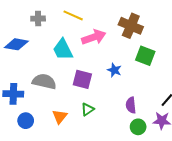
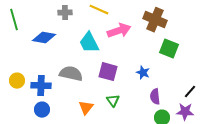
blue star: (114, 70) -> (143, 73), moved
green triangle: (88, 109) -> (113, 101), turned -32
blue circle: (26, 121) -> (42, 110), moved

